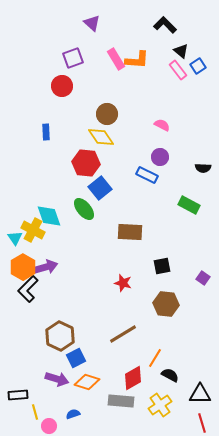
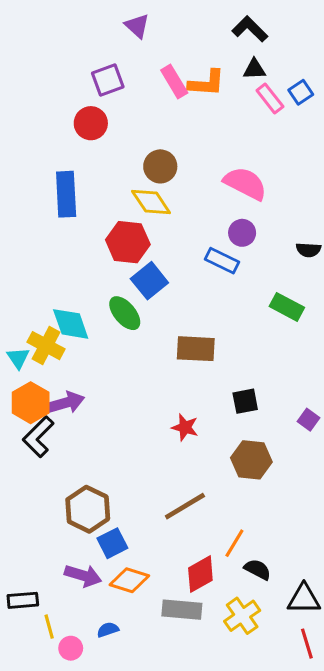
black triangle: (181, 51) -> (254, 69), moved, turned -42
pink semicircle: (162, 125) -> (245, 183), size x1.8
blue rectangle: (46, 132) -> (66, 194), size x1.8

